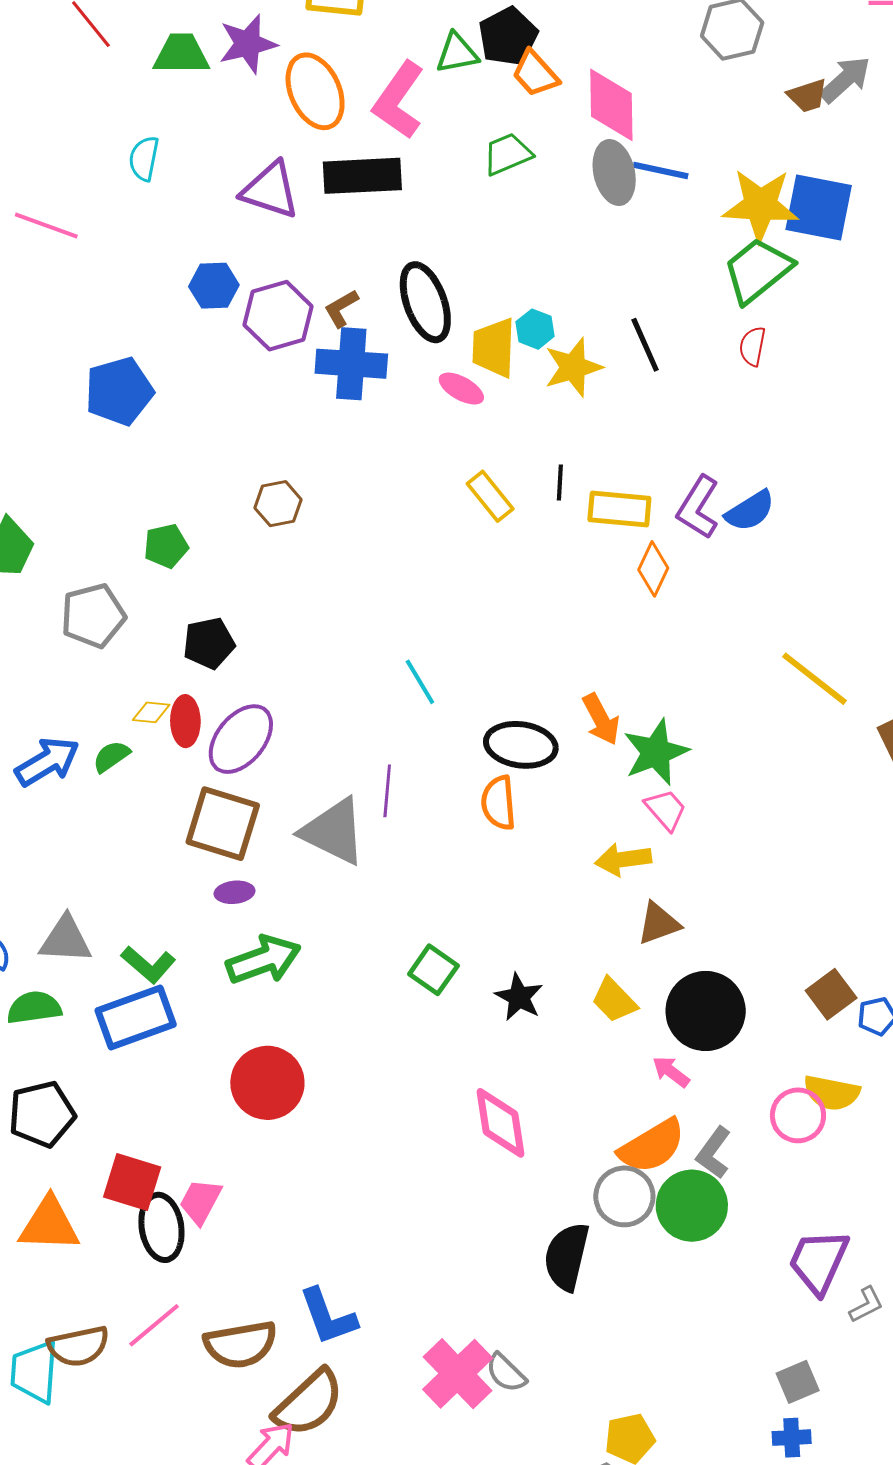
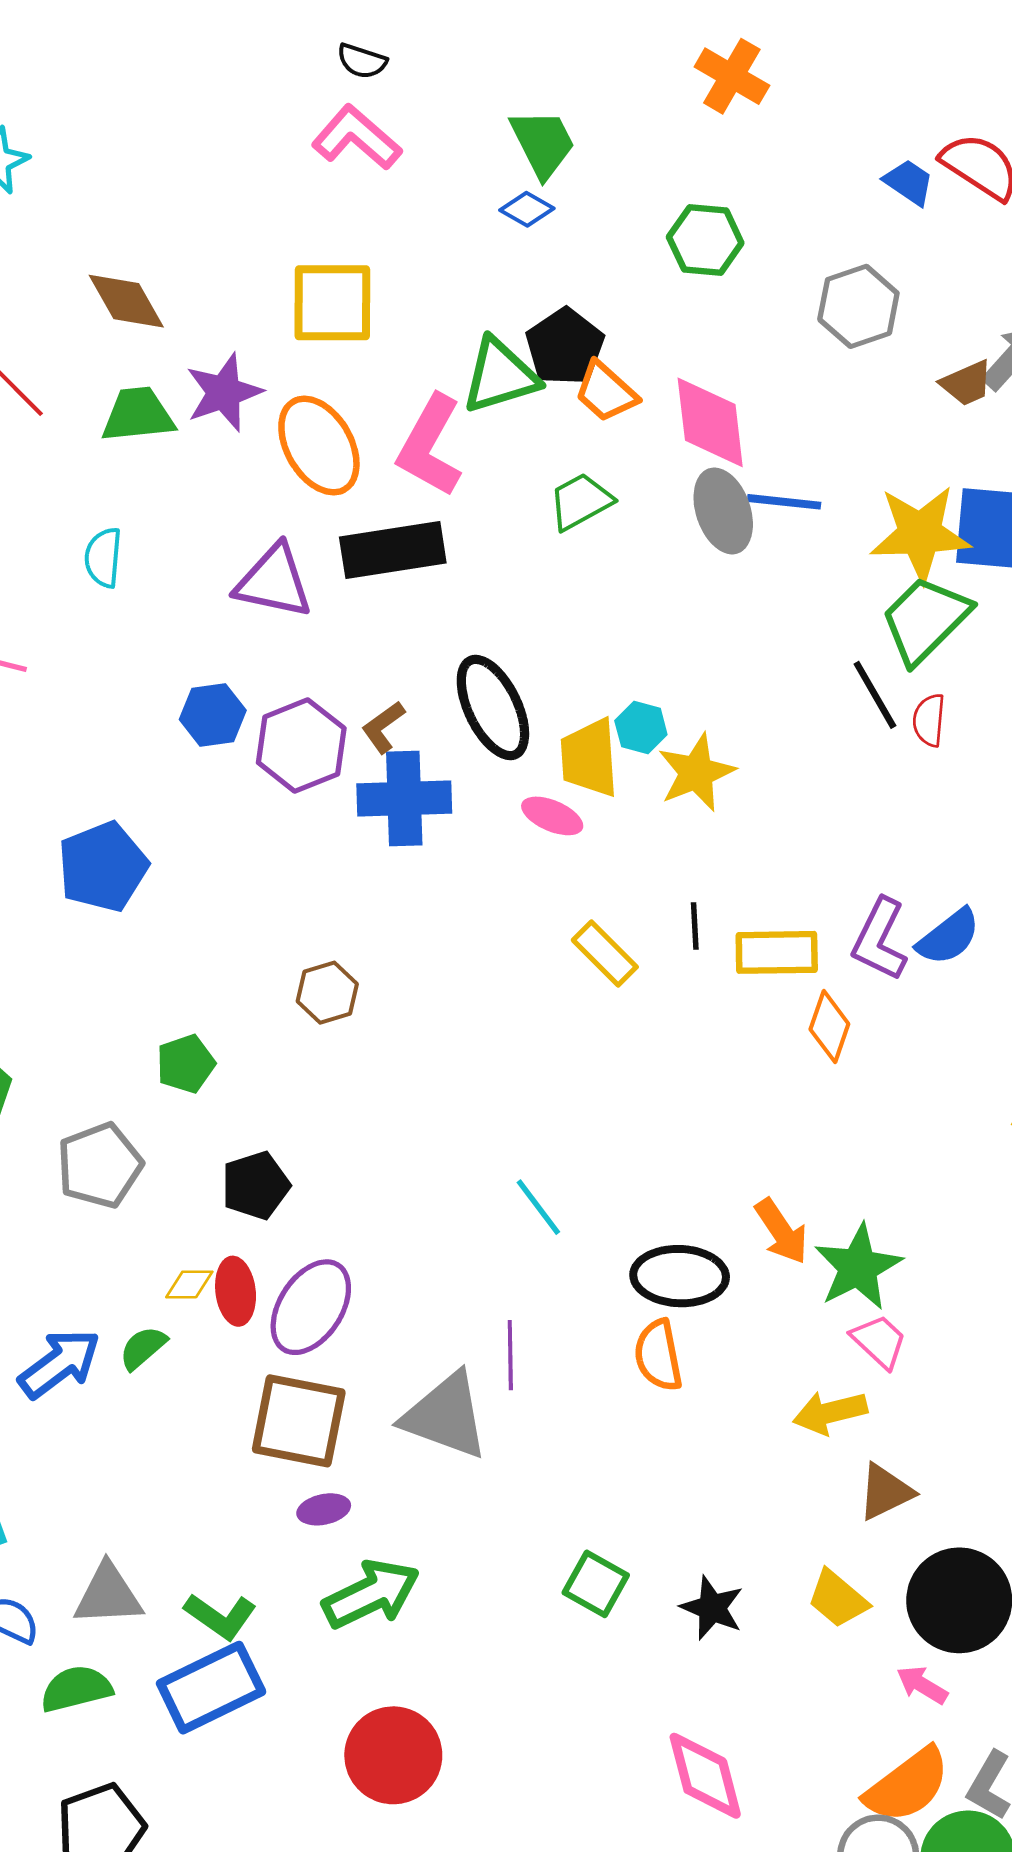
green triangle: (457, 53) -> (500, 376), size x1.4
black line: (645, 345) -> (875, 695), moved

